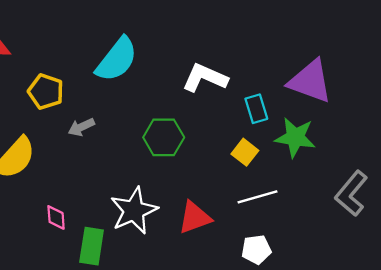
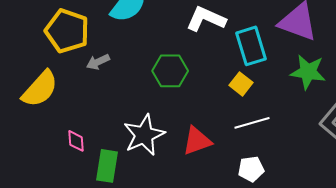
yellow pentagon: (46, 92) -> (67, 31), size x1.4
cyan rectangle: (256, 109) -> (251, 46), size x1.5
green star: (295, 137) -> (308, 72), moved

